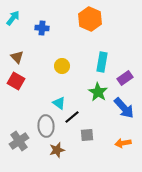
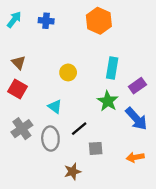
blue cross: (42, 28) -> (46, 21), moved
cyan triangle: (59, 103) -> (55, 107), moved
gray cross: (19, 141) -> (22, 129), moved
brown star: (57, 150) -> (72, 172), moved

